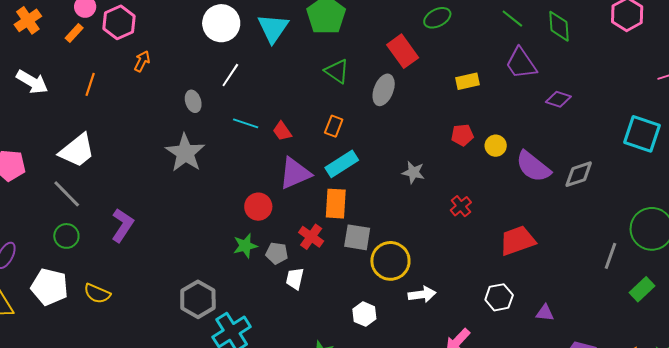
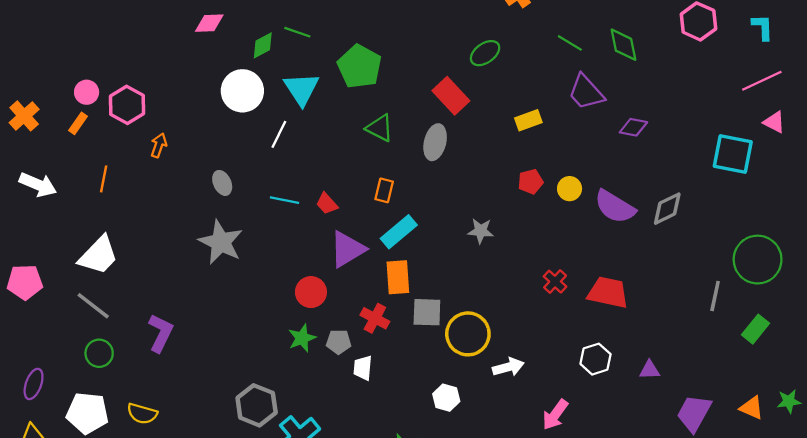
white line: (230, 75) -> (279, 134), moved
red cross: (461, 206) -> (555, 282), moved
red trapezoid: (517, 241) -> (608, 292), turned 39

